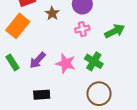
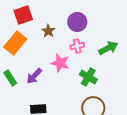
pink star: (66, 63) -> (60, 63), moved

